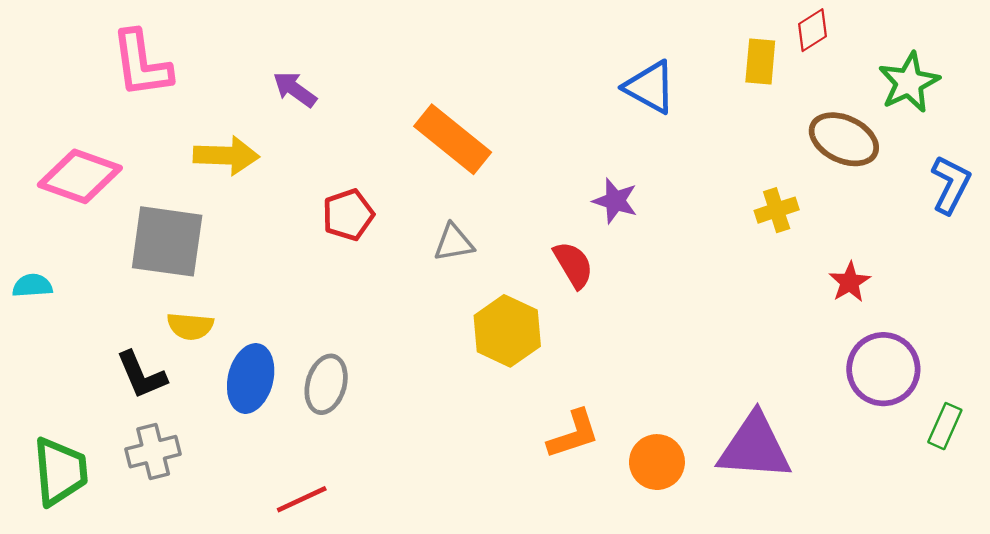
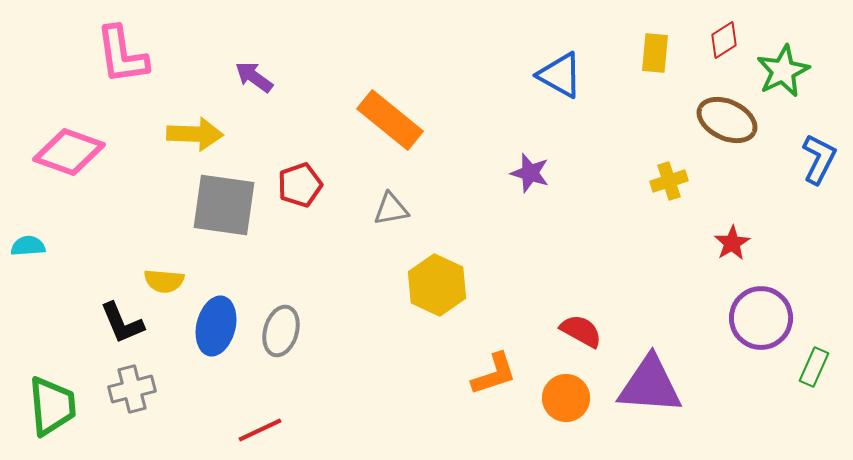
red diamond: (813, 30) -> (724, 40), moved
gray square: (167, 241) -> (224, 205), moved
red semicircle: (573, 265) -> (581, 331), moved, turned -30

